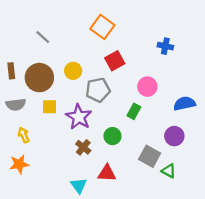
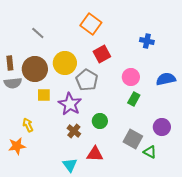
yellow circle: (73, 71) -> (65, 63), size x1.5
gray pentagon: (98, 90) -> (87, 80), turned -30
blue semicircle: (184, 103) -> (166, 79), moved
gray semicircle: (16, 105) -> (13, 83), moved
green rectangle: (134, 111) -> (134, 99), moved
yellow arrow: (24, 135) -> (28, 125), moved
purple circle: (174, 136) -> (162, 127), moved

